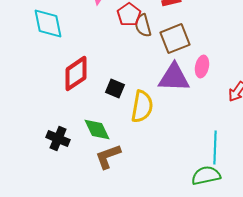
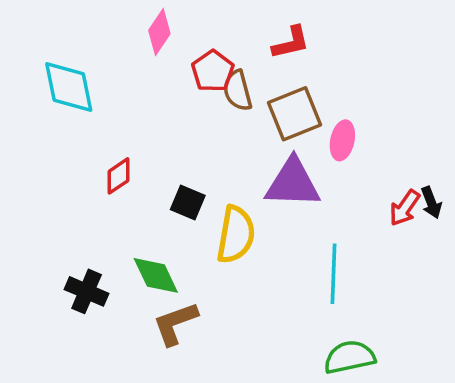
pink ellipse: (202, 67) -> (342, 140), moved
red diamond: (76, 74) -> (119, 176), size x0.6
cyan line: (215, 148) -> (334, 274), moved

